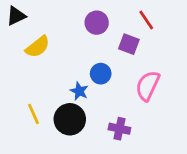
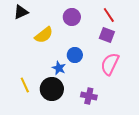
black triangle: (16, 16) -> (21, 12), moved
purple square: (129, 44) -> (107, 35), moved
yellow semicircle: (38, 47) -> (44, 35), moved

